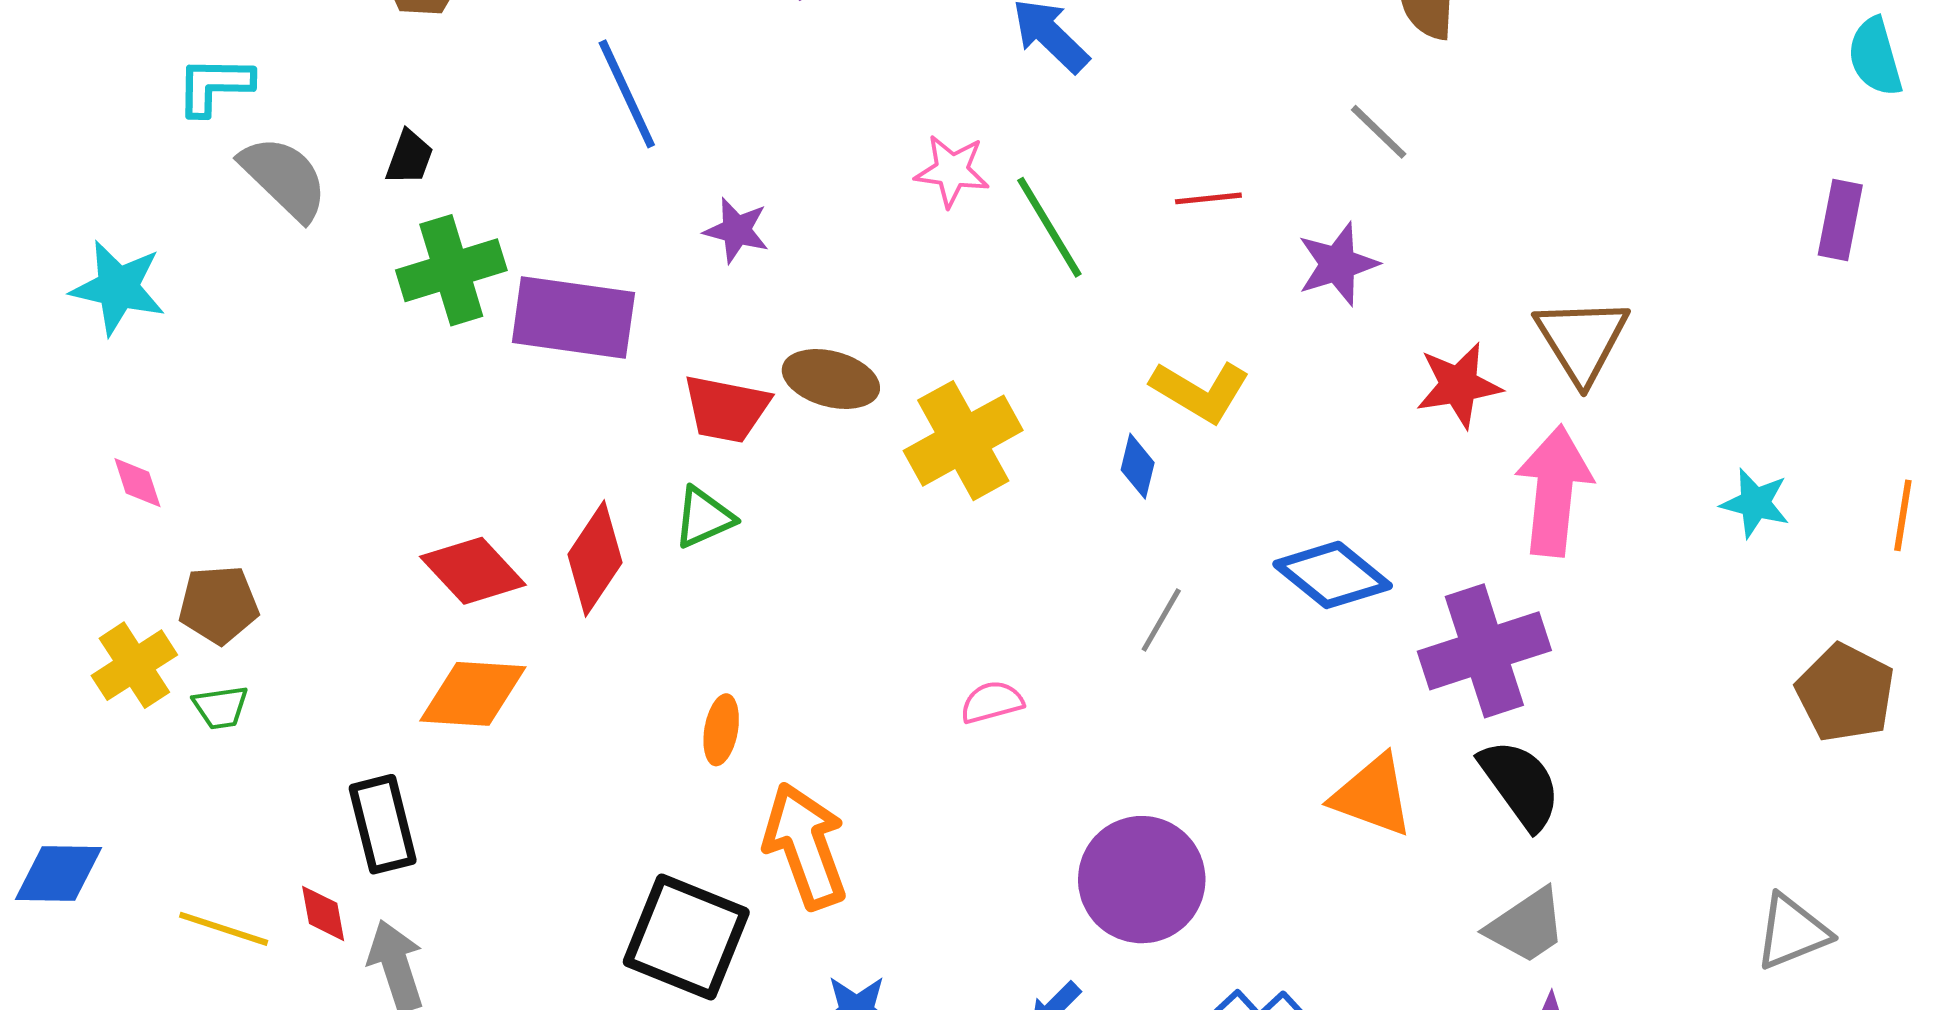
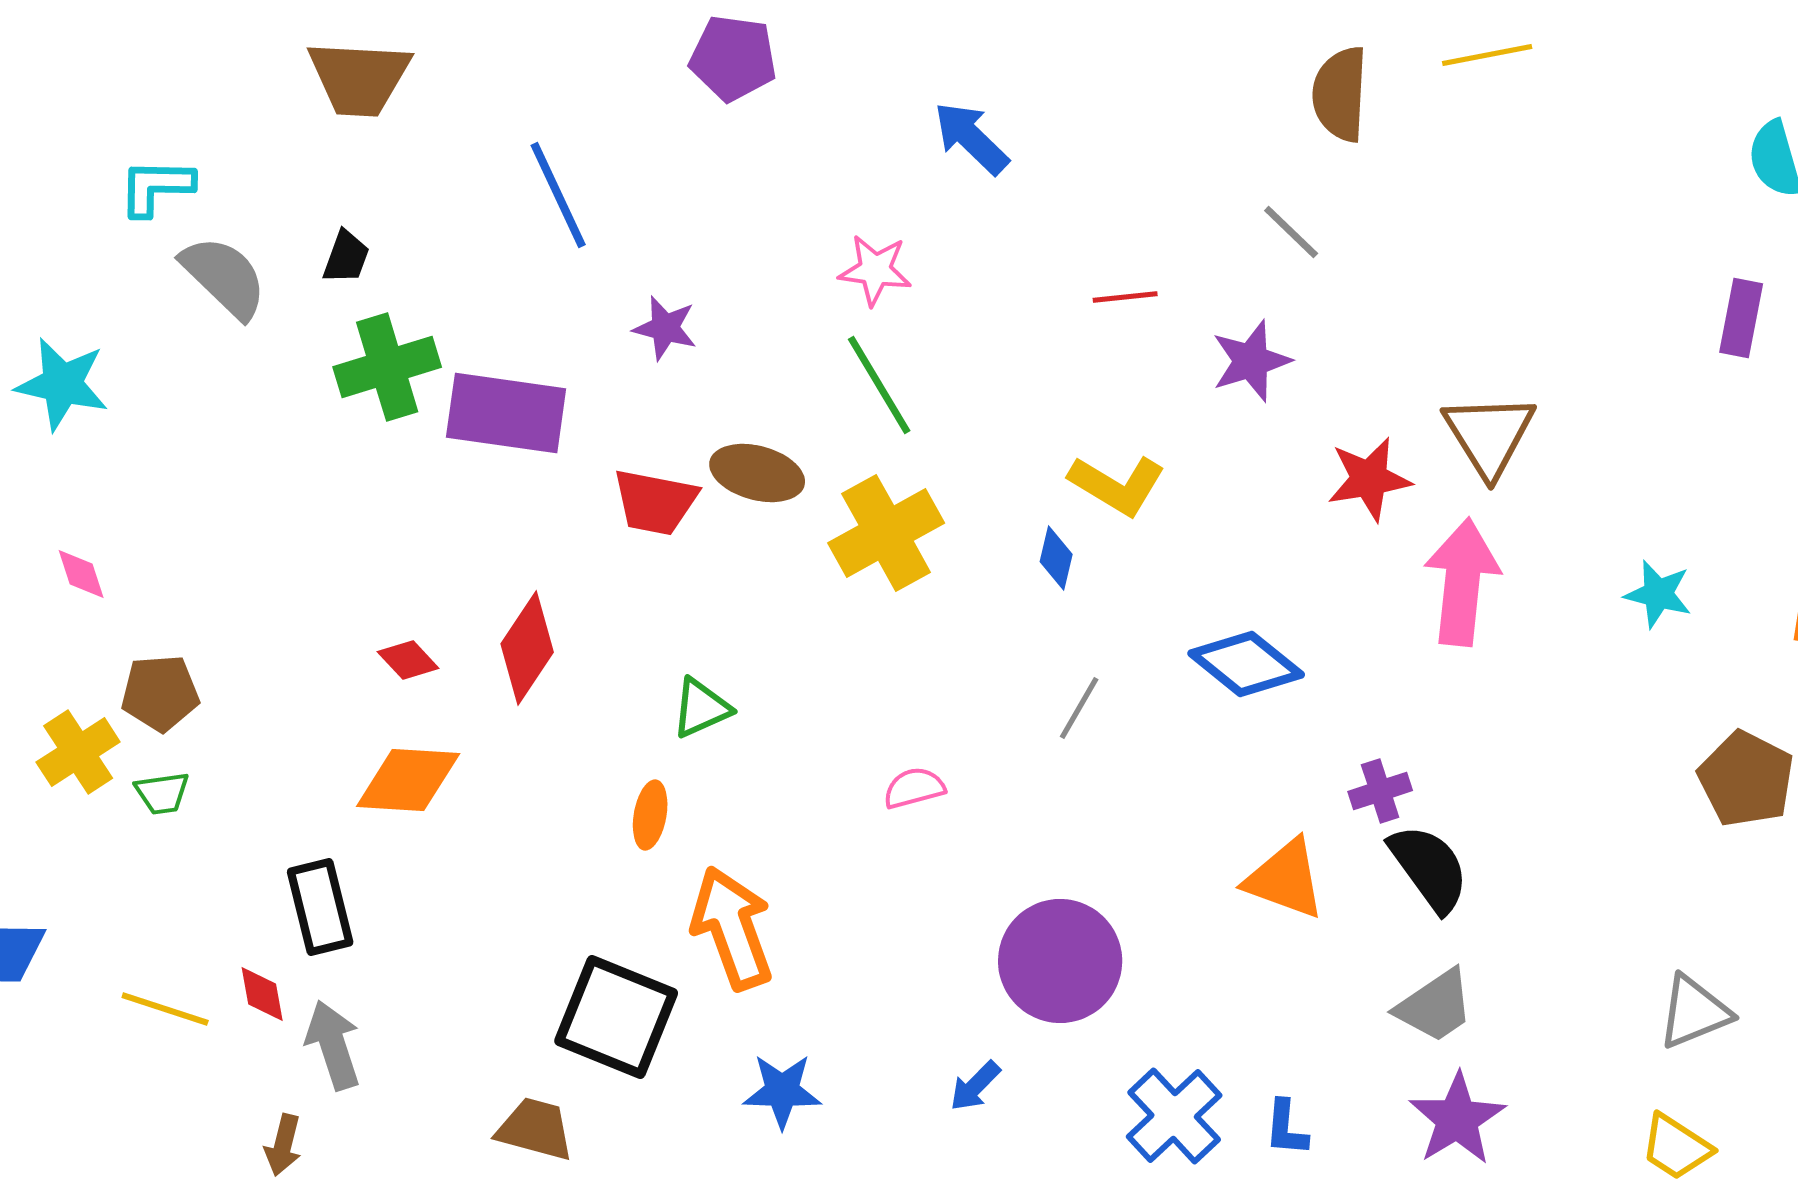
green line: (1049, 227) -> (879, 385), moved
green triangle: (704, 517) -> (701, 708), moved
red diamond: (473, 571) -> (408, 660), size x0.6
purple cross: (1484, 651) -> (1380, 791), moved, size x0.5

